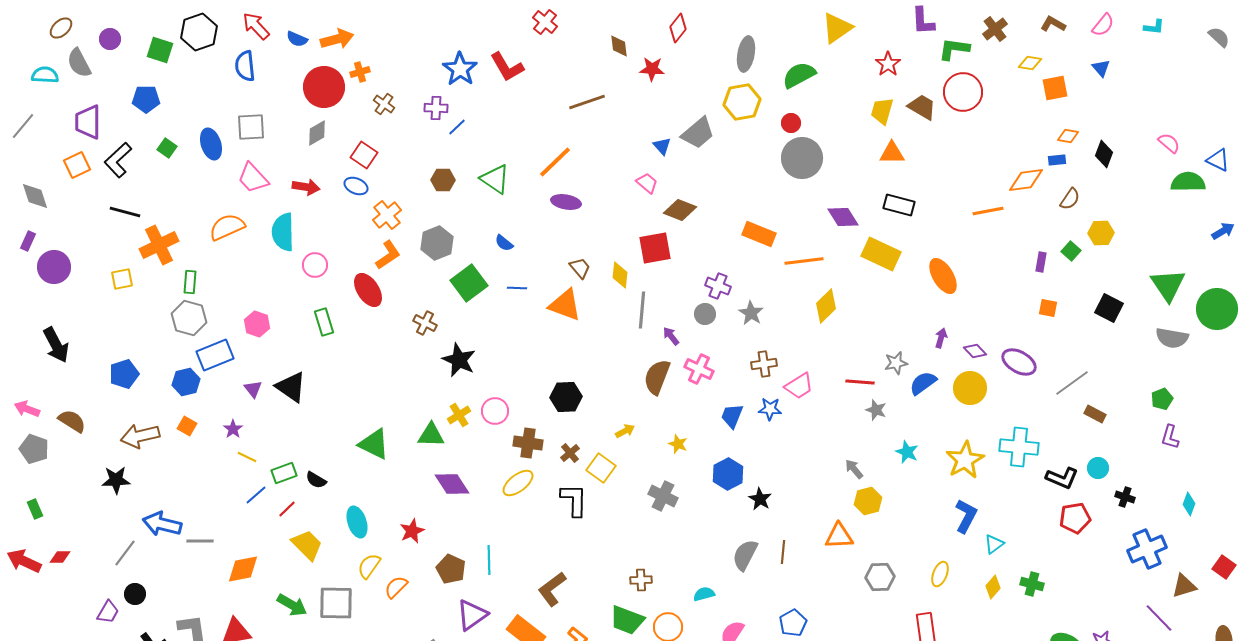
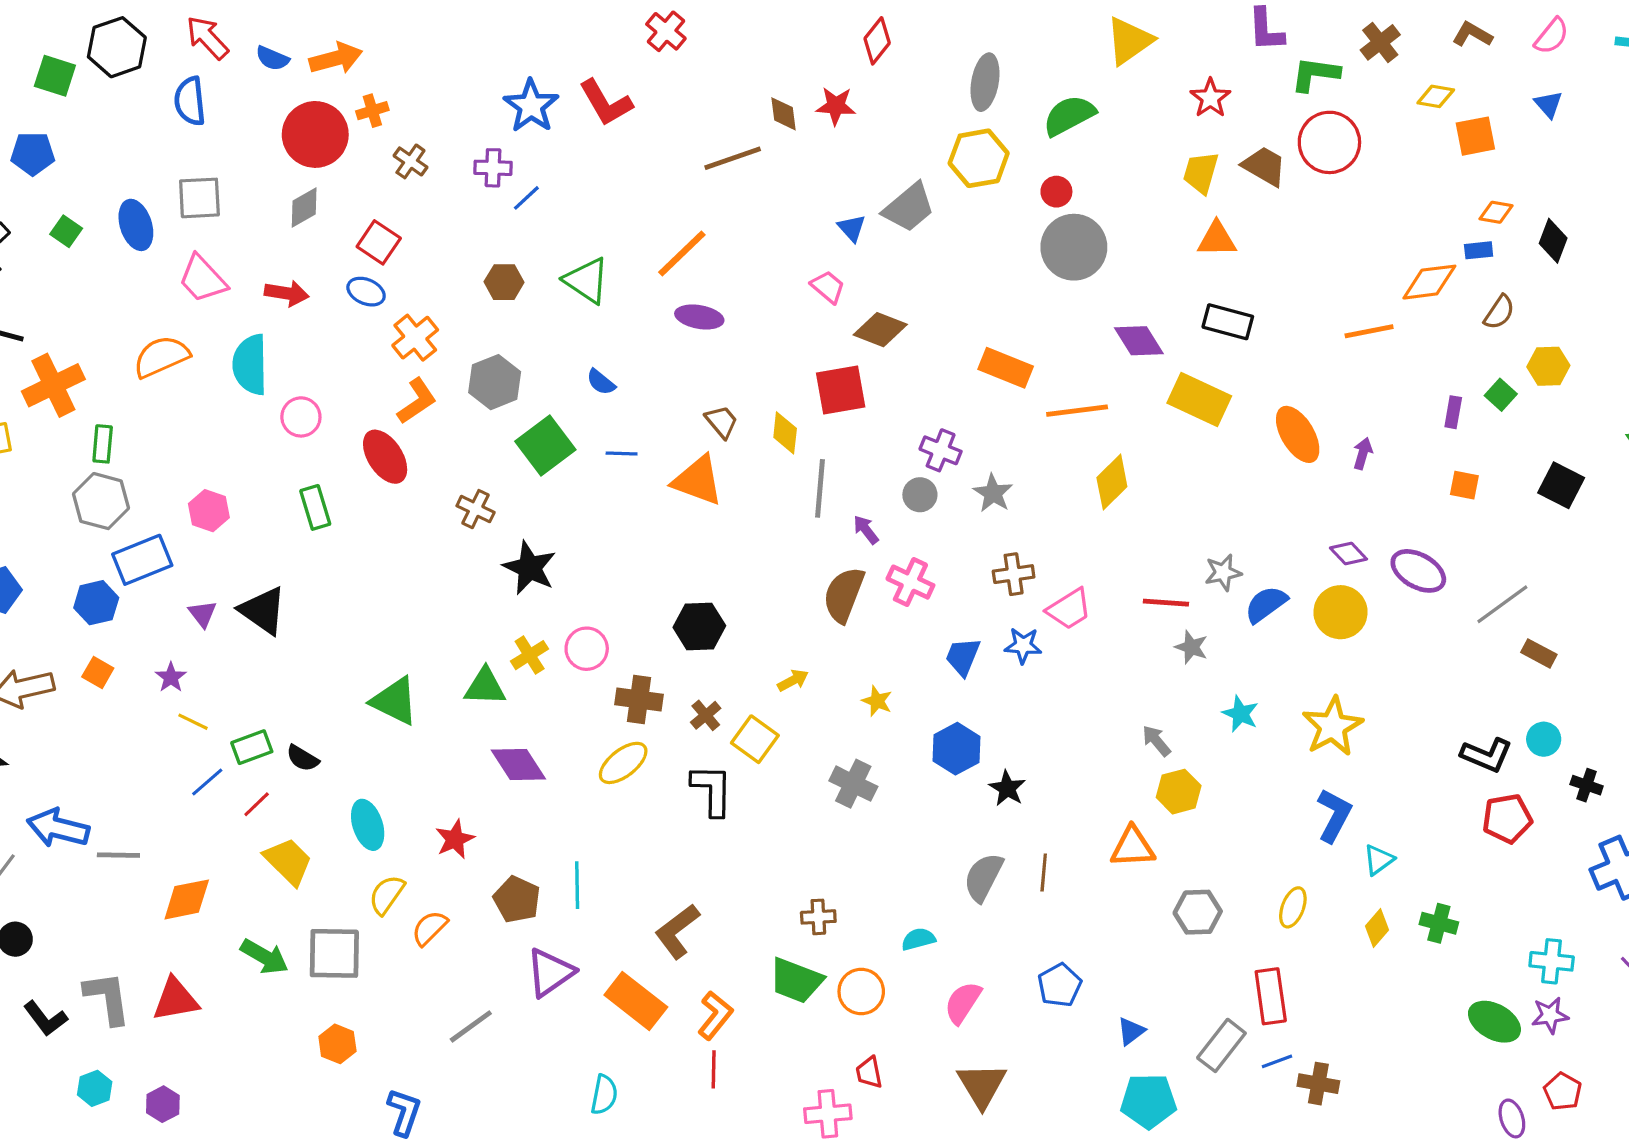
brown diamond: (619, 46) -> (783, 114), moved
purple arrow: (941, 338) -> (1363, 453), moved
cyan cross: (1019, 447) -> (1552, 961), moved, size x0.7

